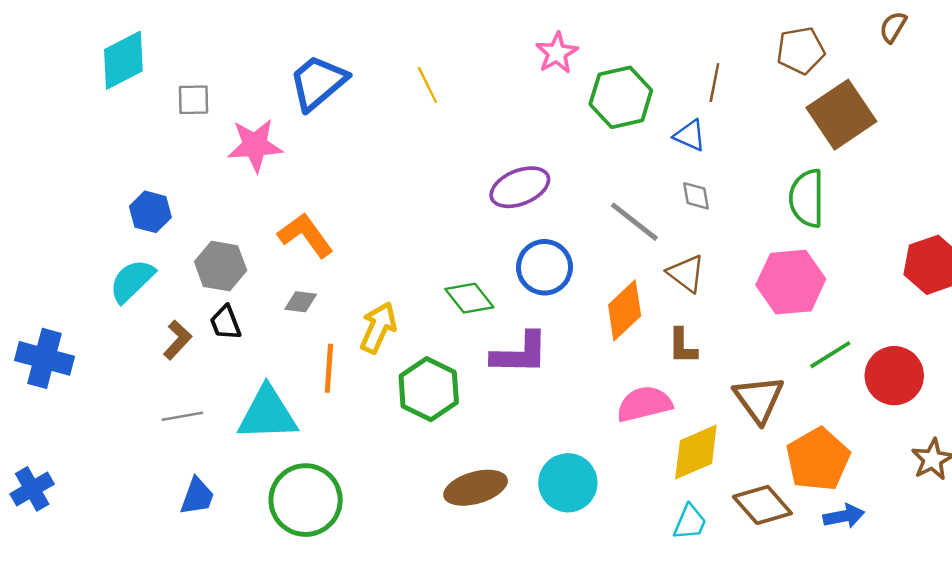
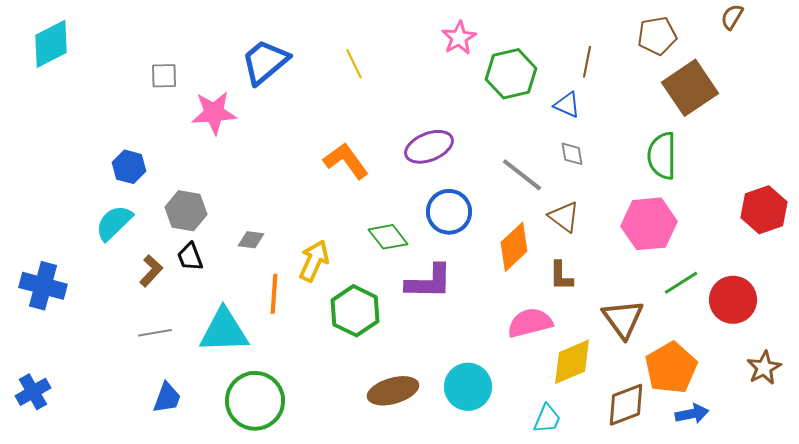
cyan diamond: (123, 60) -> (51, 44), moved
orange L-shape: (306, 235) -> (346, 161), moved
brown diamond: (762, 505) -> (626, 405), turned -69
cyan trapezoid: (690, 522) -> (547, 419), moved

